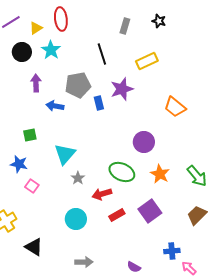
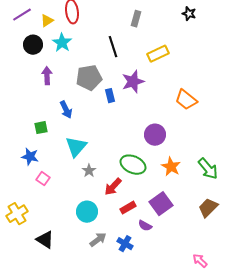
black star: (159, 21) -> (189, 14), moved
blue arrow: (55, 106) -> (66, 110), moved, turned -126
red arrow: (102, 194) -> (113, 187), turned -30
blue cross: (172, 251) -> (125, 244), moved, turned 35
gray arrow: (84, 262) -> (98, 240), moved, turned -36
purple semicircle: (134, 267) -> (145, 226), moved

